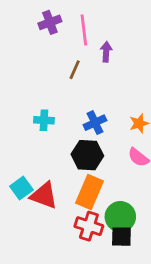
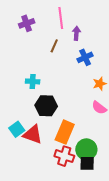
purple cross: (50, 22) -> (27, 23), moved
blue cross: (95, 123) -> (85, 57), moved
black hexagon: (87, 155) -> (46, 106), moved

